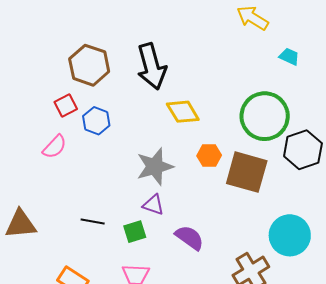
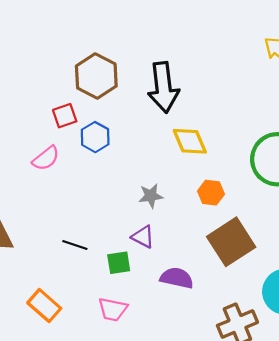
gray star: (155, 167) -> (151, 196), size x0.6
brown square: (247, 172) -> (231, 242), moved, turned 33
purple semicircle: (190, 238) -> (177, 278), turned -32

